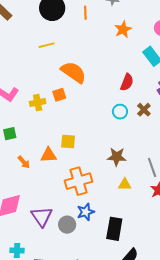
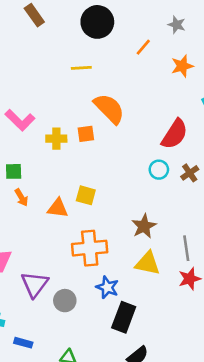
orange line: (85, 13) -> (143, 47), moved, turned 32
red semicircle: (127, 82) -> (175, 134), size x1.4
brown star: (117, 157) -> (144, 226), turned 30
orange arrow: (24, 162) -> (21, 197), moved
yellow triangle: (125, 184) -> (147, 263), size x1.5
blue star: (86, 212) -> (107, 287), moved, turned 30

